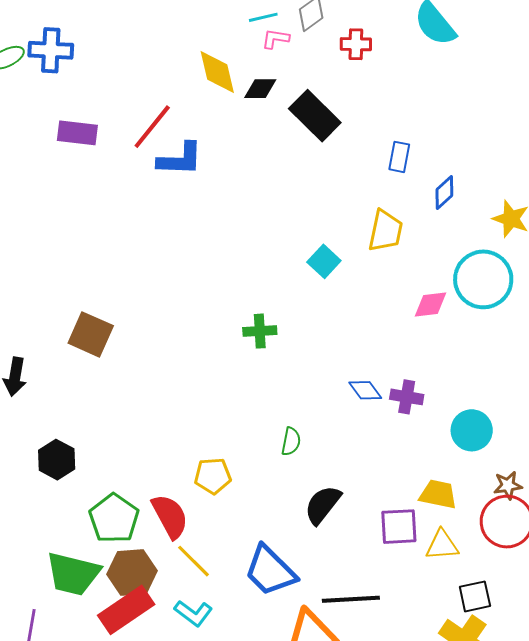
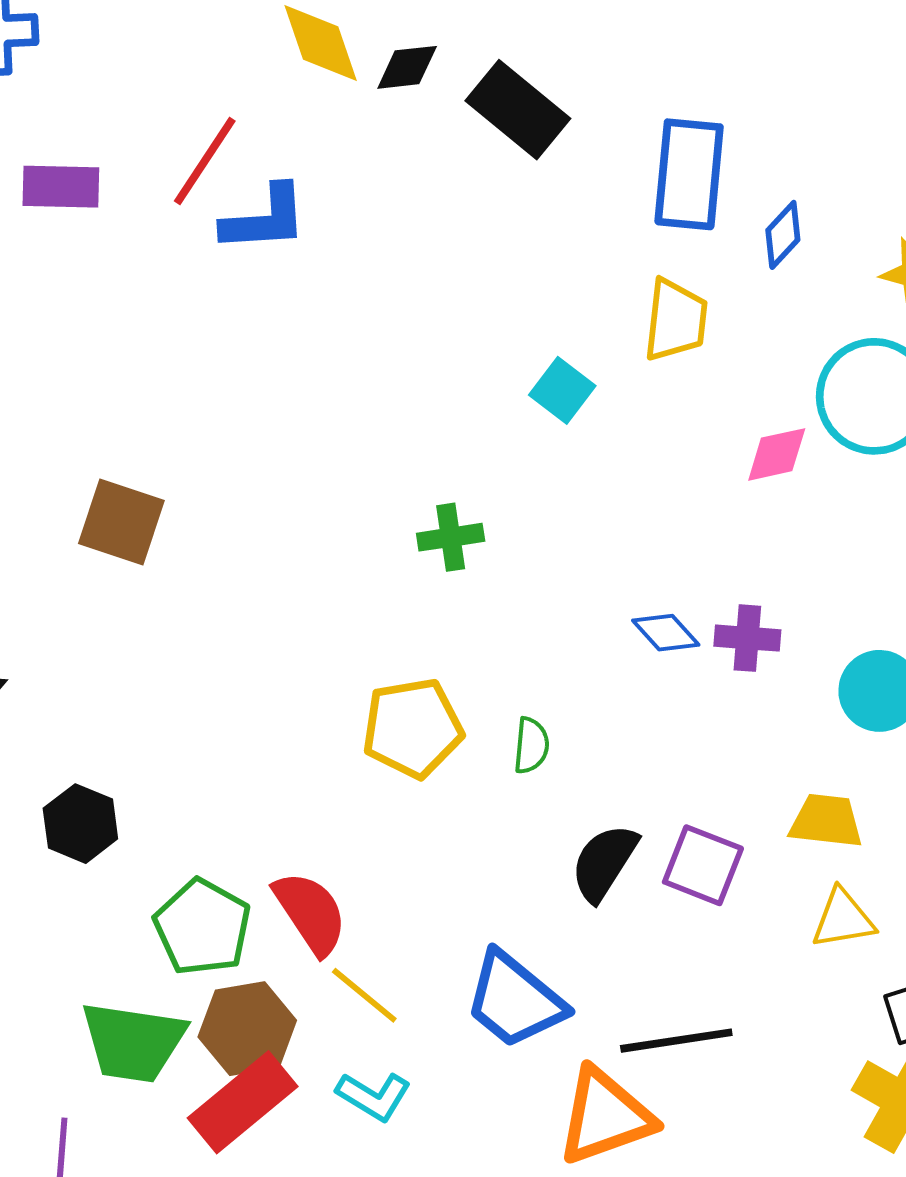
blue rectangle: (399, 157) -> (689, 174), size x1.8
brown square: (91, 334) -> (121, 522), moved
yellow pentagon: (213, 476) -> (412, 728), moved, size x1.4
purple square: (399, 527) -> (703, 865), moved, turned 30

